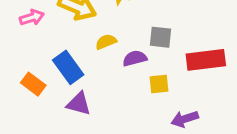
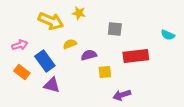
pink arrow: (32, 17) -> (20, 45), moved
gray square: (160, 37) -> (115, 29), moved

